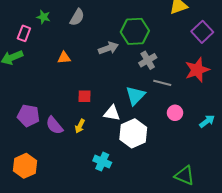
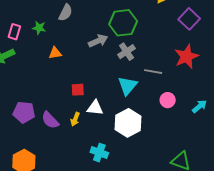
green star: (43, 17) -> (39, 28), moved
gray cross: (148, 60) -> (127, 52), moved
white triangle: (112, 113) -> (95, 108), moved

